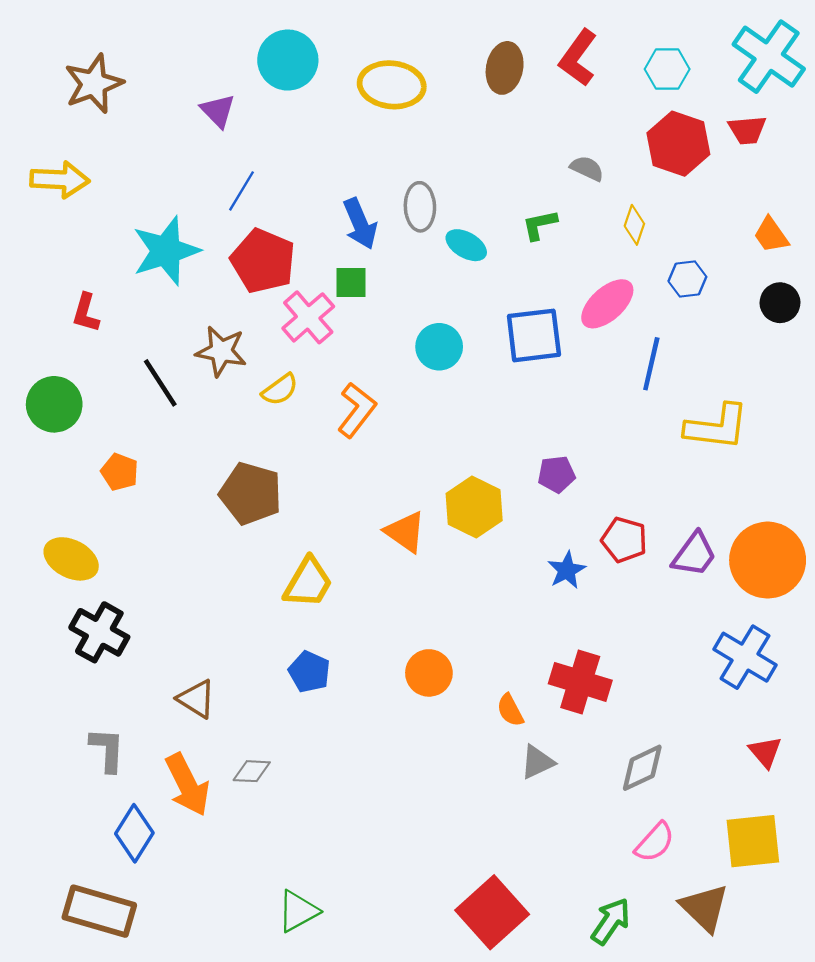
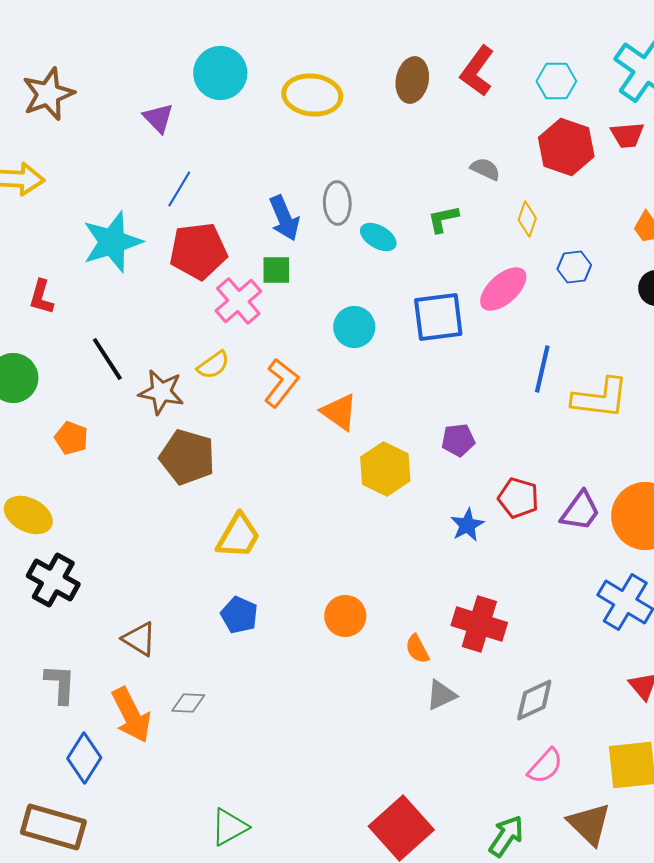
red pentagon: (263, 261) -> (198, 251), turned -30
brown star: (221, 351) -> (161, 392), moved
blue line: (651, 364) -> (542, 369), moved
orange triangle: (405, 532) -> (339, 412), moved

